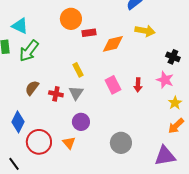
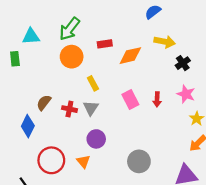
orange circle: (71, 19) -> (72, 57), moved
cyan triangle: (20, 26) -> (31, 36), turned -30
green arrow: (29, 51) -> (69, 29), moved
black cross: (173, 57) -> (183, 63), moved, turned 32
blue diamond: (18, 122) -> (28, 126), moved

